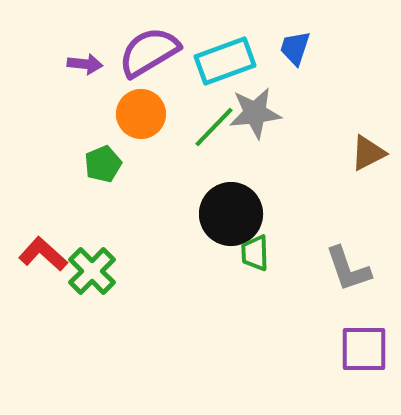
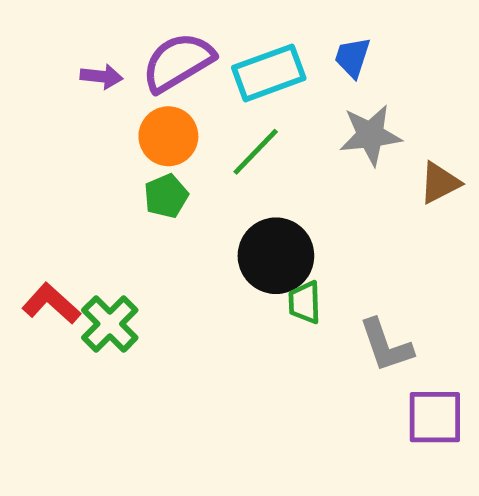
gray star: (255, 113) -> (370, 135), moved
green pentagon: (103, 164) -> (166, 196), moved
gray L-shape: (348, 269) -> (386, 345), moved

